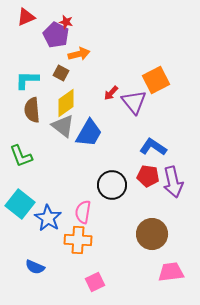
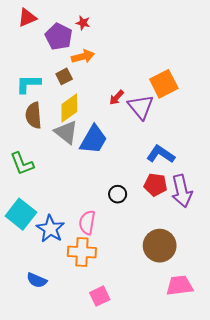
red star: (66, 22) -> (83, 23), moved
brown square: (61, 73) -> (64, 76), turned 35
black circle: (112, 185) -> (118, 194), size x0.6

